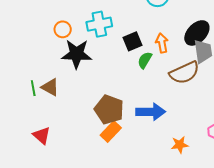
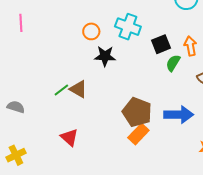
cyan cross: (99, 24) -> (128, 27), turned 30
black star: (77, 54) -> (105, 56), size x0.7
green line: (33, 88) -> (61, 90), turned 63

